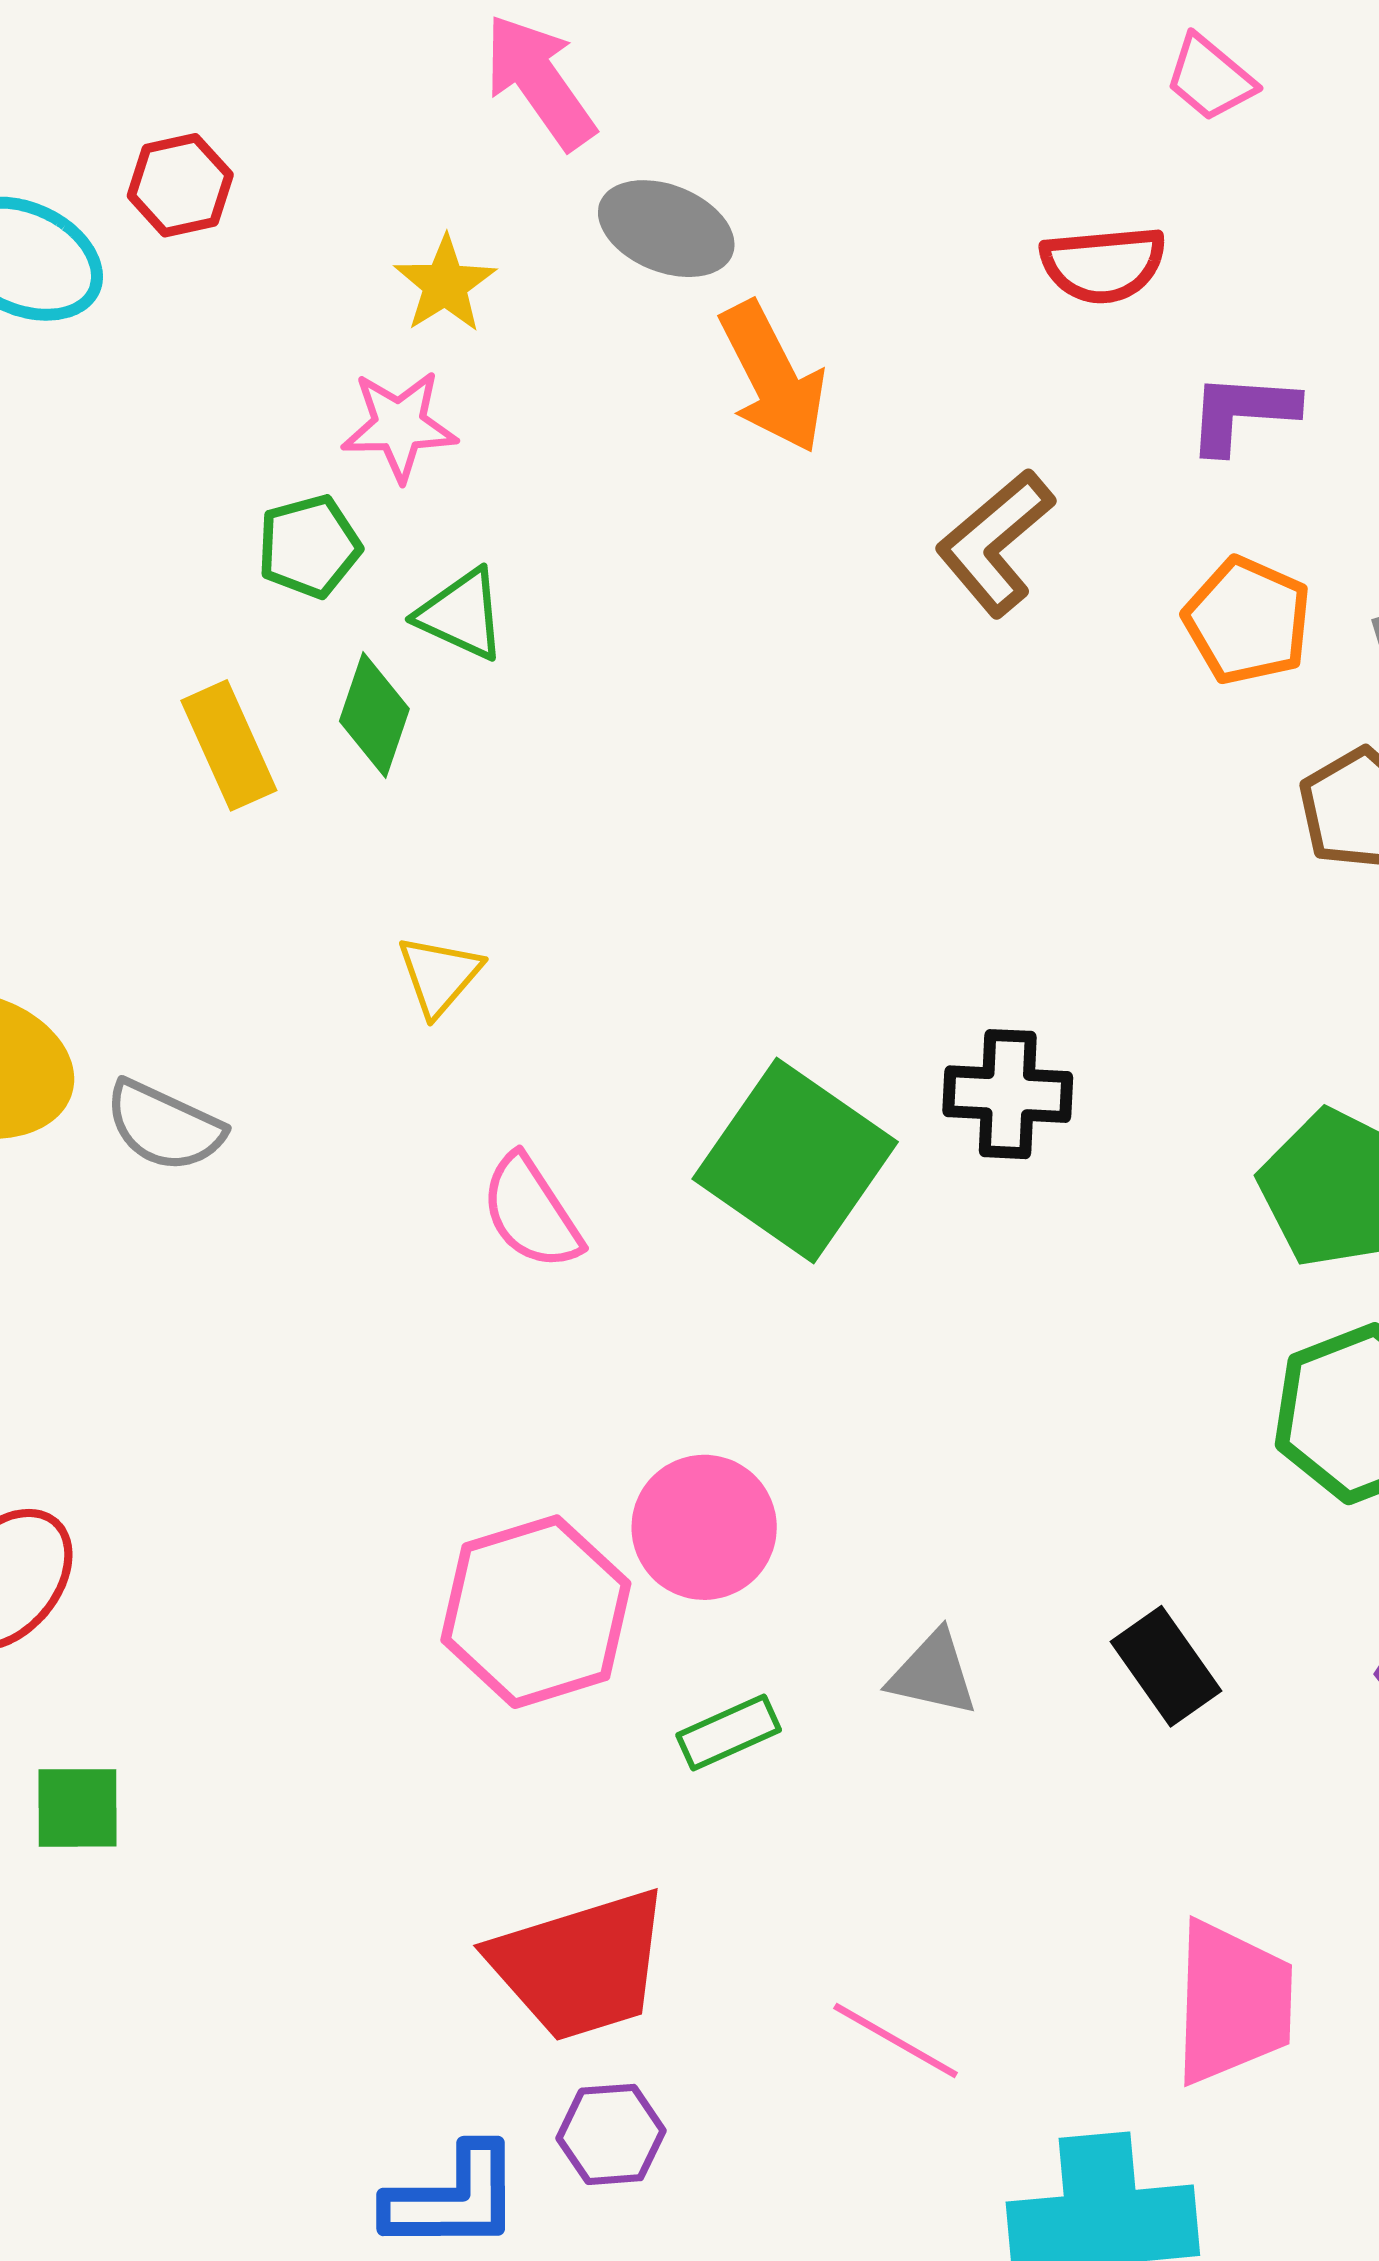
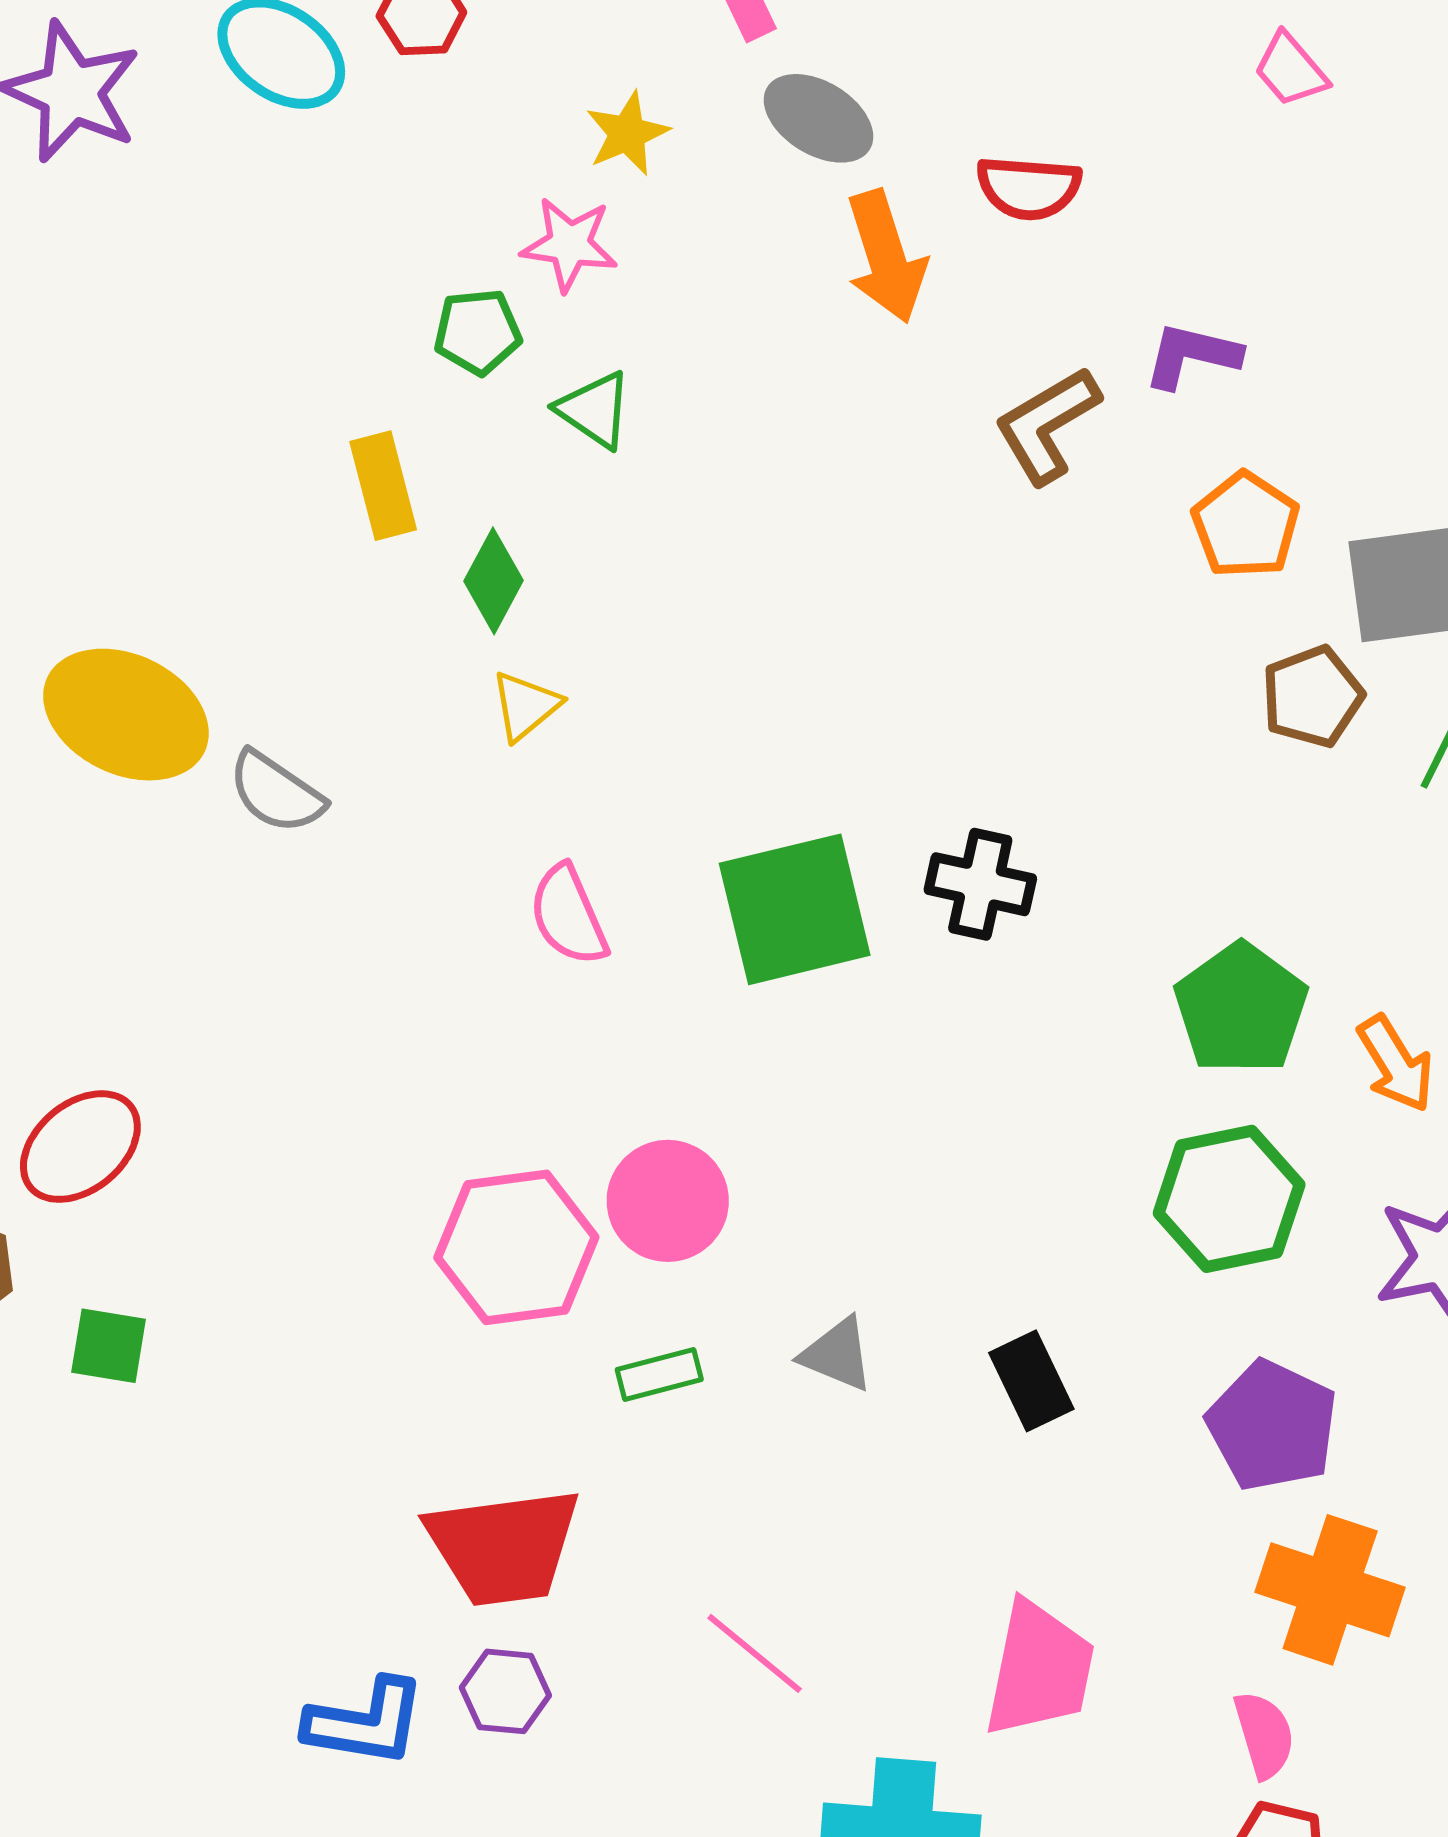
red semicircle: (1103, 265) -> (1029, 188), moved
purple L-shape: (1242, 413) -> (1192, 355), moved
green diamond: (374, 715) -> (493, 581), moved
green square: (795, 1160) -> (795, 909), turned 32

